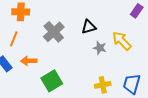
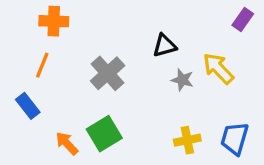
gray cross: (54, 32) -> (108, 73), moved
orange arrow: (29, 61) -> (67, 143), moved, turned 49

